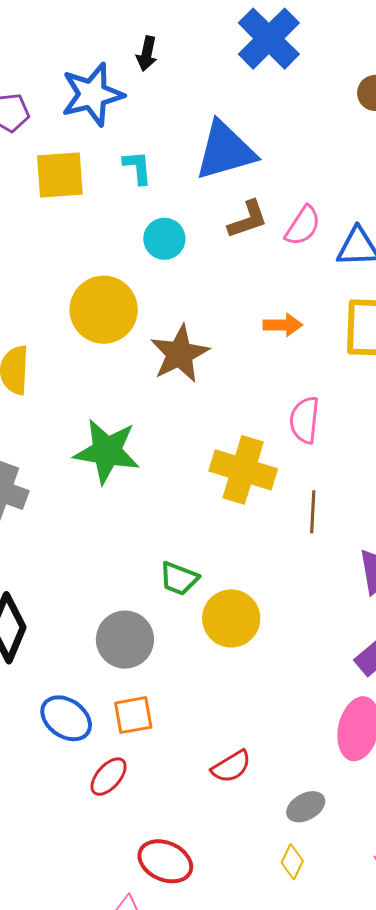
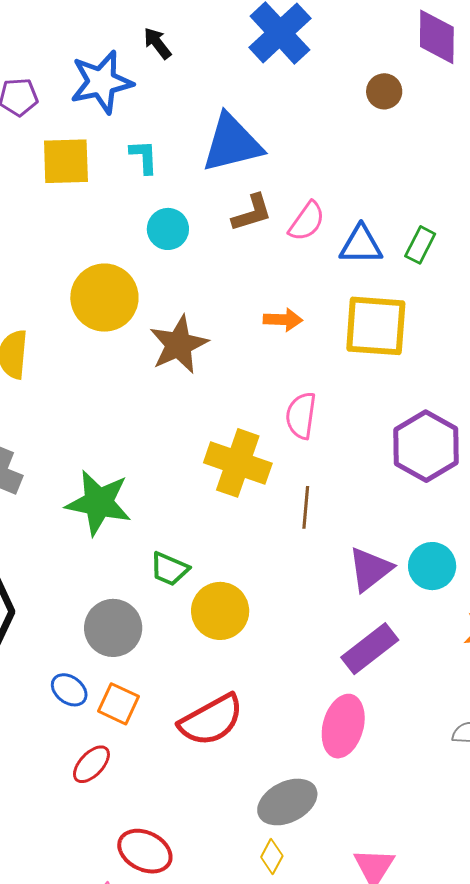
black arrow: (147, 54) -> (157, 43), turned 128
green star: (107, 451) -> (99, 503), moved
orange square: (133, 715) -> (118, 704), turned 33
blue ellipse: (66, 718) -> (69, 690), moved, size x0.7
red semicircle: (231, 767) -> (211, 720), moved, size x1.6
gray ellipse: (306, 807) -> (287, 802), size x1.5

